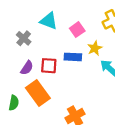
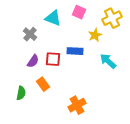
pink square: (77, 30) -> (79, 12), moved, turned -32
yellow star: (95, 48) -> (95, 35), moved
orange rectangle: (38, 93) -> (43, 84), size x0.6

